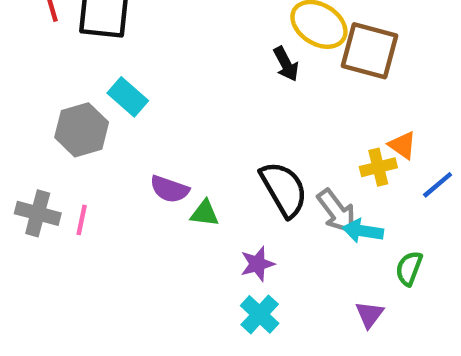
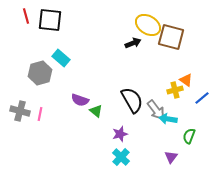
black arrow: (286, 64) -> (133, 43), turned -84
green triangle: (205, 213) -> (96, 111), turned 32

